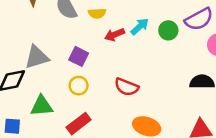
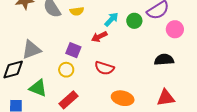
red arrow: (115, 35) -> (99, 37), moved
purple square: (79, 56) -> (73, 50), moved
green triangle: (42, 106) -> (38, 88), turned 30

